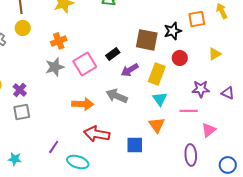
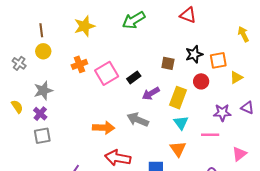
orange square: (197, 19) -> (218, 60), moved
brown square: (147, 40) -> (168, 63), size x0.6
pink square: (85, 64) -> (107, 73), moved
gray star: (55, 67) -> (43, 91), moved
purple triangle: (228, 93) -> (247, 108), moved
pink triangle: (209, 130) -> (239, 154), moved

